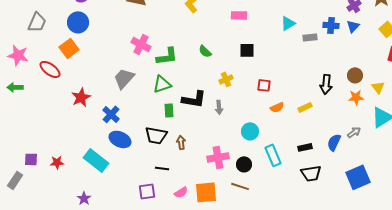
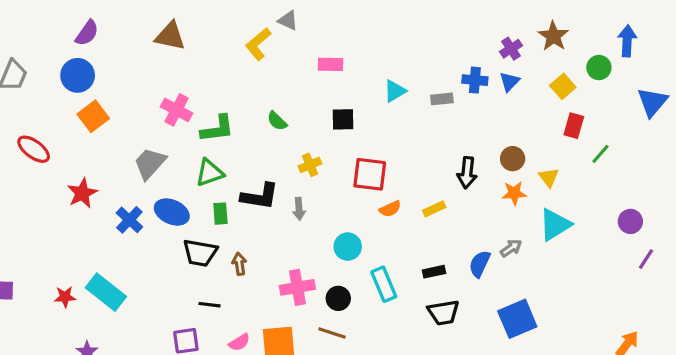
cyan triangle: (288, 23) -> (395, 91), moved
orange square: (69, 48) -> (93, 116), moved
red square: (264, 85) -> (370, 174), size x1.6
blue ellipse: (120, 139) -> (172, 212), moved
red star: (57, 162) -> (65, 297), moved

